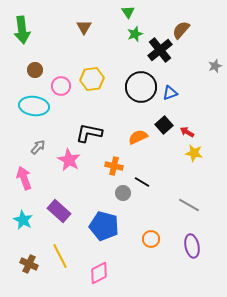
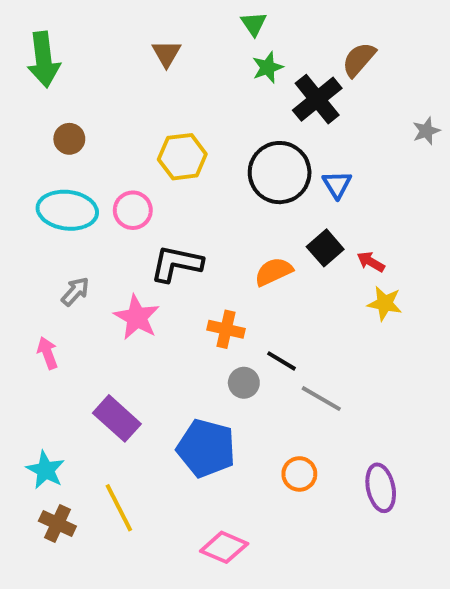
pink circle: (61, 86) -> (133, 210), moved
blue triangle: (170, 93) -> (337, 184), turned -42
pink arrow: (24, 178) -> (48, 353), size x0.7
gray line: (189, 205) -> (321, 399), moved
cyan star: (23, 220) -> (46, 470), moved
pink diamond: (99, 273) -> (224, 547), moved, turned 50

